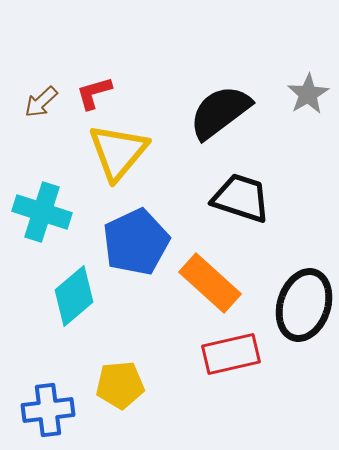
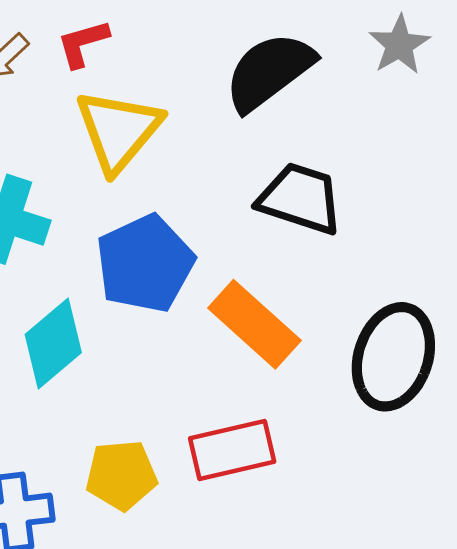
red rectangle: (231, 354) -> (232, 450), moved

